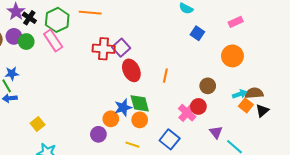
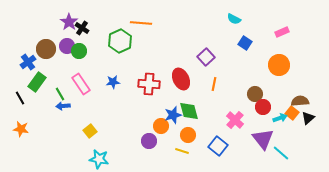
green hexagon: (57, 20) -> (120, 41), moved
pink rectangle: (53, 40) -> (81, 84), moved
purple square: (121, 48) -> (206, 57), moved
red cross: (104, 49) -> (149, 84), moved
blue star: (12, 73) -> (113, 82), moved
cyan arrow: (240, 94) -> (280, 118), moved
red circle: (198, 106) -> (263, 107), moved
orange circle: (140, 120) -> (188, 135), moved
purple triangle: (216, 132) -> (263, 139), size x1.6

